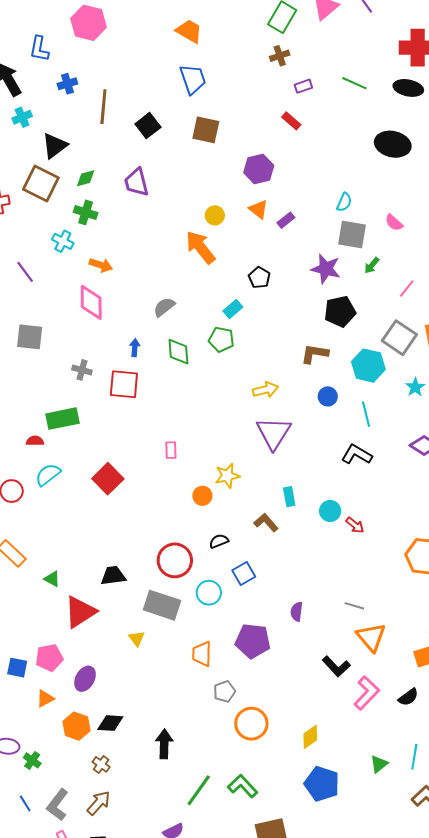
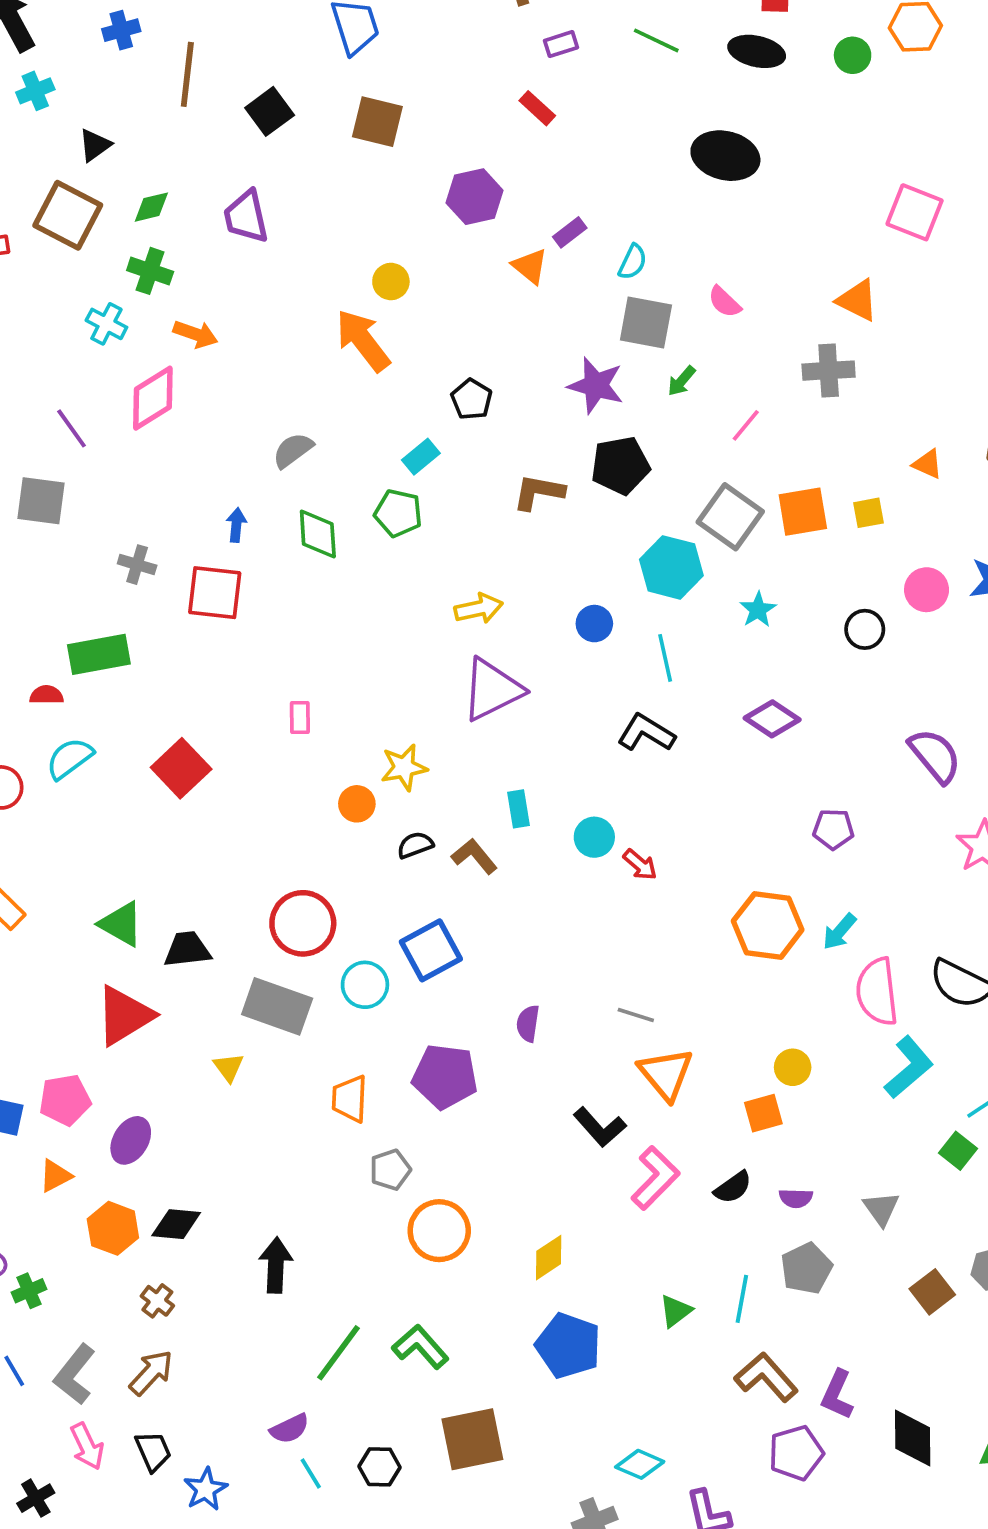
black triangle: (55, 146) -> (95, 145), size x0.7
orange triangle: (258, 209) -> (530, 266), moved
purple rectangle: (286, 220) -> (570, 232), moved
orange arrow: (101, 265) -> (195, 334), moved
purple line: (25, 272) -> (72, 428), moved
pink diamond: (91, 302) -> (153, 398), moved, turned 57
brown L-shape: (315, 354) -> (539, 492), moved
purple triangle: (274, 433) -> (492, 690), turned 30
black semicircle: (219, 541) -> (415, 845), moved
blue square: (244, 573) -> (431, 950), size x1.4
green triangle: (52, 579) -> (121, 924), moved, size x1.5
green cross: (32, 760) -> (29, 1291), turned 30

